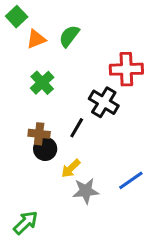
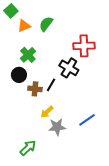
brown cross: (39, 134) -> (35, 89), moved
black circle: (45, 149) -> (19, 75), moved
green arrow: (26, 223) -> (28, 148), moved

